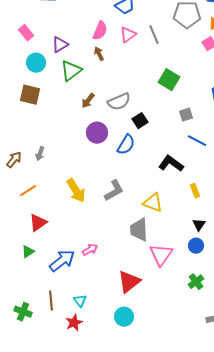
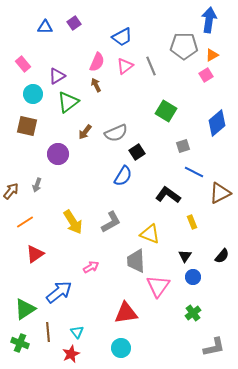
purple circle: (97, 133) -> (58, 154), moved
black triangle: (199, 225) -> (185, 256), moved
pink arrow: (90, 250) -> (91, 267), moved
green triangle: (28, 252) -> (25, 309), moved, size x1.6
red triangle: (129, 282) -> (126, 313), turned 30

